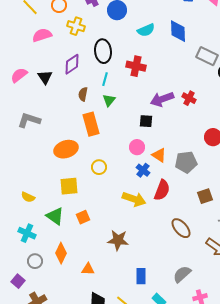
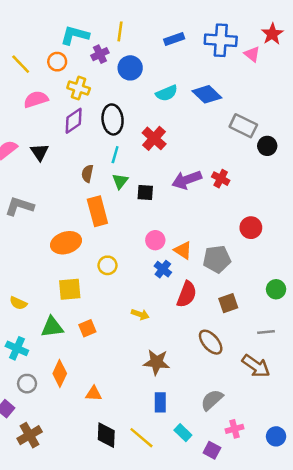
blue diamond: (178, 31) -> (207, 94), turned -45
purple diamond: (72, 64) -> (74, 121), moved
red cross: (136, 66) -> (154, 138), turned 30
black square: (146, 121) -> (145, 192), moved
brown square: (205, 196) -> (228, 303), moved
yellow arrow: (134, 199) -> (140, 314), moved, size x0.6
green triangle: (55, 216) -> (52, 327), turned -42
brown star: (118, 240) -> (157, 362), moved

